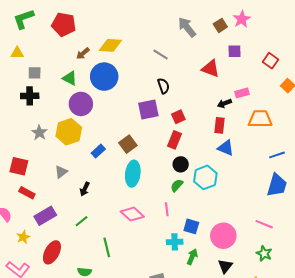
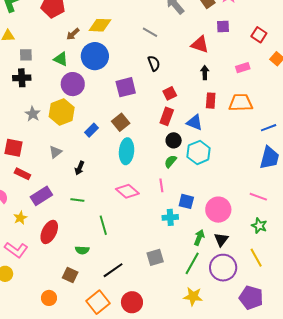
pink rectangle: (242, 93) -> (243, 68), moved
black arrow: (224, 103) -> (205, 73), moved, turned 112
purple square: (148, 110) -> (126, 87), moved
orange trapezoid: (260, 119) -> (241, 103), moved
blue triangle: (226, 148) -> (195, 122), moved
green line: (81, 221) -> (77, 200), turned 48
green arrow: (192, 257) -> (199, 237), moved

